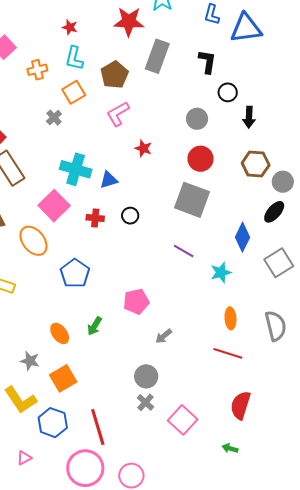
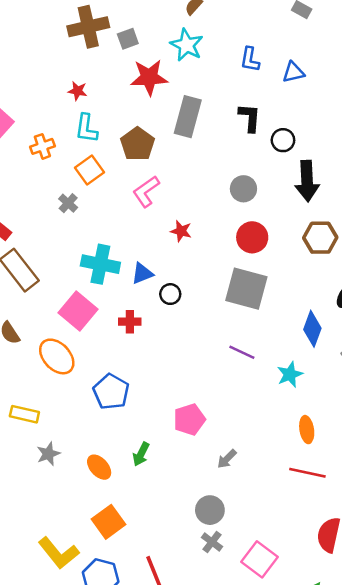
blue triangle: (246, 28) -> (293, 72), size x0.6
black circle: (228, 92) -> (283, 140), moved
black arrow: (249, 117) -> (307, 181), size x1.5
black circle: (130, 216) -> (170, 294), moved
gray star: (30, 361) -> (48, 454), moved, turned -30

